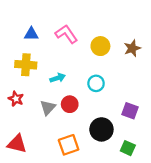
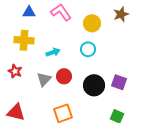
brown star: (132, 48) -> (121, 14), moved
cyan circle: (96, 83) -> (88, 49), moved
black circle: (101, 129) -> (94, 85), moved

